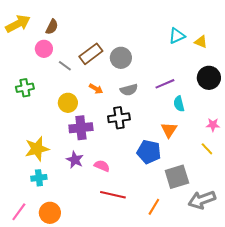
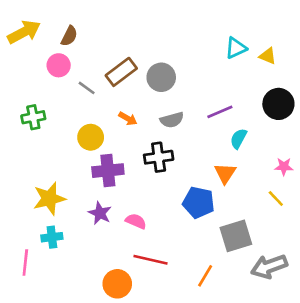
cyan semicircle: (179, 104) -> (238, 139), turned 42
pink line: (19, 212) -> (25, 262), moved, turned -30
orange circle: (50, 213) -> (117, 284), moved

